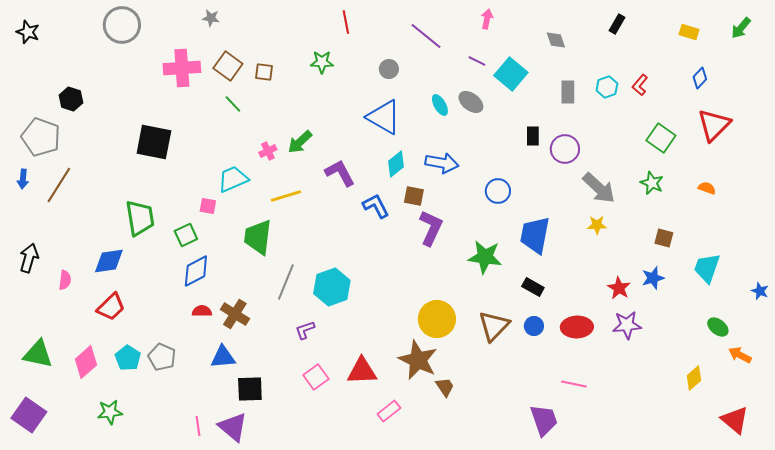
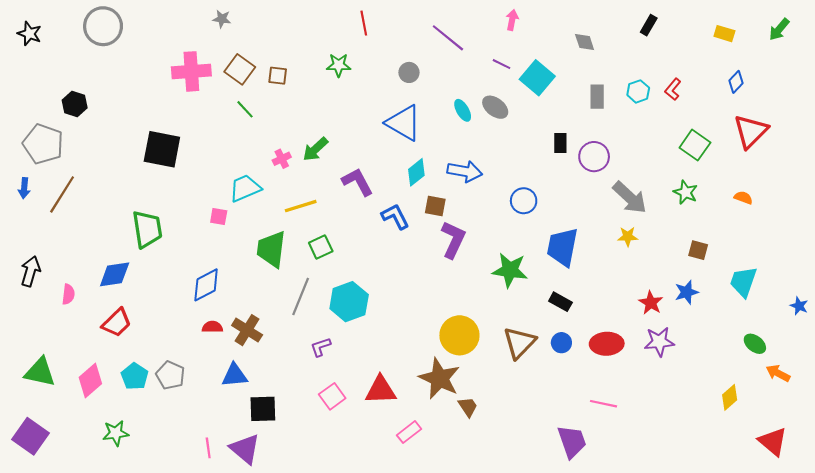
gray circle: (122, 25) -> (103, 26), moved
green square: (186, 235) -> (321, 247), moved

